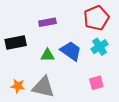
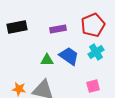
purple rectangle: (47, 22) -> (58, 29), moved
black rectangle: (16, 42) -> (17, 27), moved

